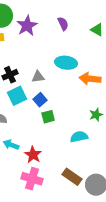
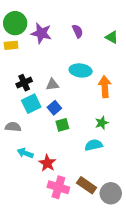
purple star: (27, 26) -> (41, 33), turned -30
orange arrow: (90, 79) -> (105, 87), turned 80
green star: (96, 115) -> (102, 123), moved
pink cross: (32, 179) -> (58, 187), moved

